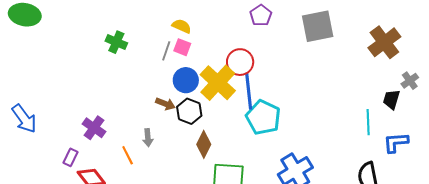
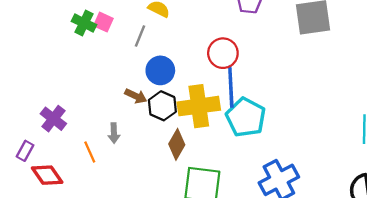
pink square: (182, 47) -> (103, 22), moved
yellow cross: (218, 83) -> (199, 106), moved, turned 36

